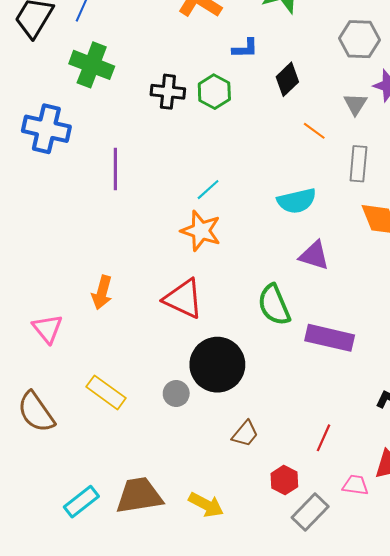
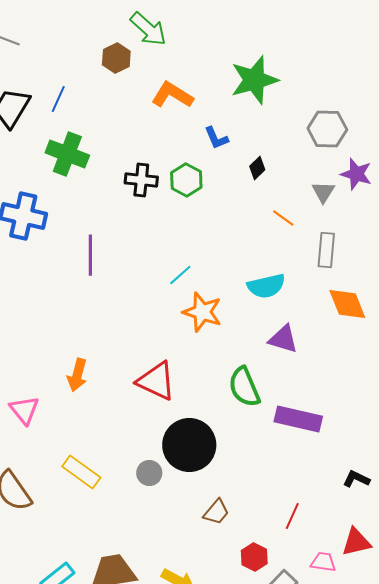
blue L-shape: (245, 48) -> (216, 138), turned 68
black diamond: (287, 79) -> (257, 168), size x0.7
orange star: (201, 231) -> (202, 312), moved

